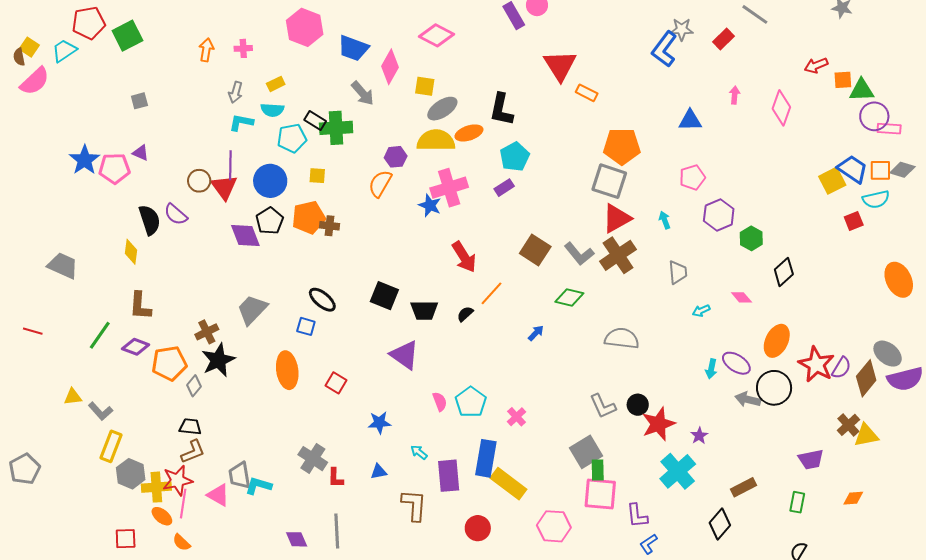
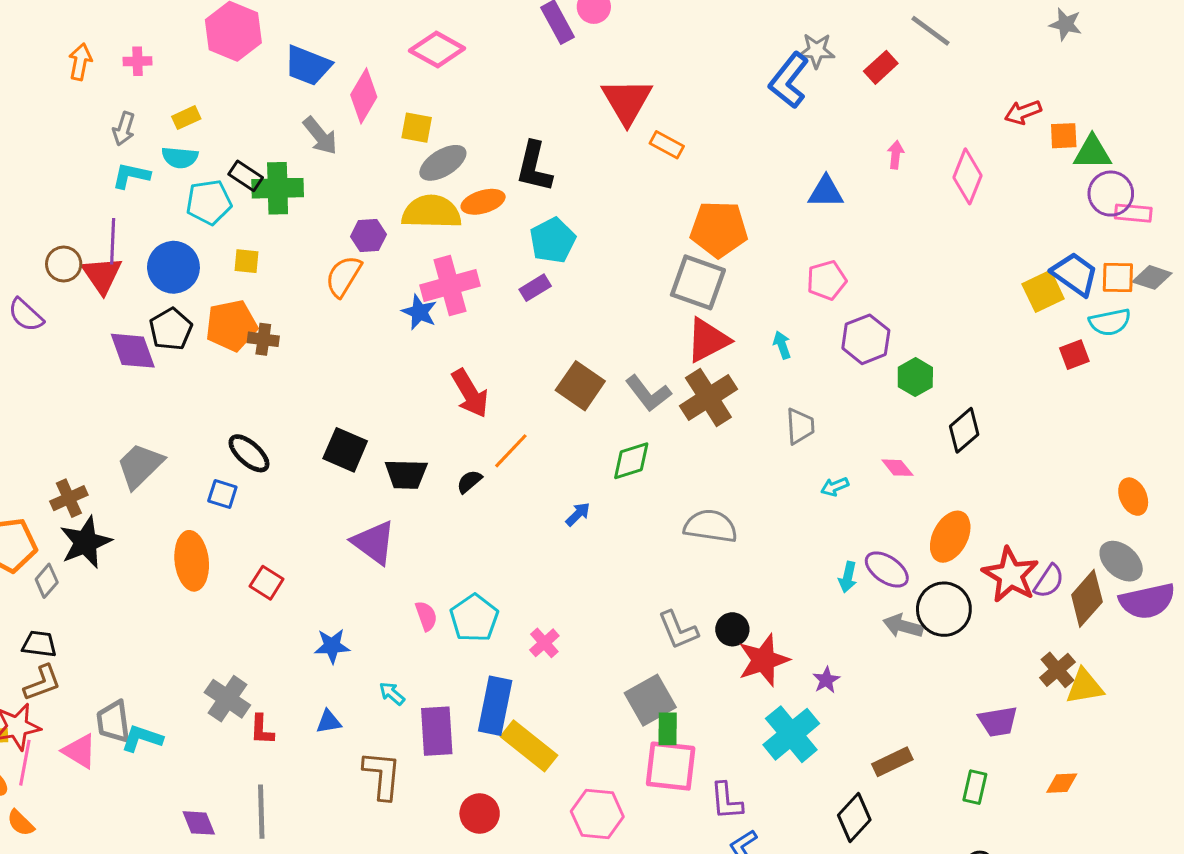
orange ellipse: (899, 280) -> (1133, 497), moved, size x0.7
green diamond: (569, 298) -> (631, 461), turned -32

